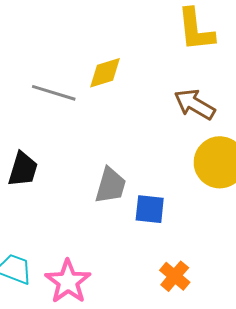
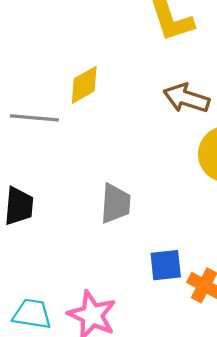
blue square: (150, 209) -> (166, 265), moved

